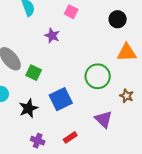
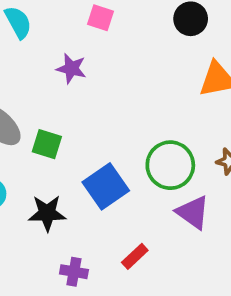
green circle: (98, 76) -> (170, 165), moved
black star: (28, 108) -> (47, 213), turned 30

